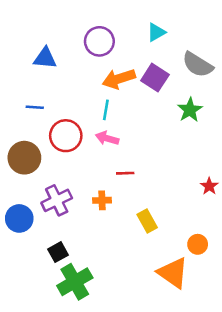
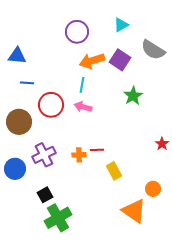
blue triangle: (45, 58) -> (17, 56), moved
green star: (190, 110) -> (133, 96), moved
red line: (125, 173) -> (97, 150), moved

